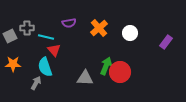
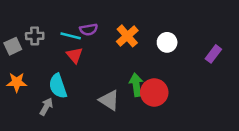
cyan line: (46, 37) -> (71, 36), moved
red triangle: (54, 50) -> (75, 55), moved
green arrow: (106, 66) -> (136, 85), turned -30
gray triangle: (85, 78) -> (109, 100), turned 30

